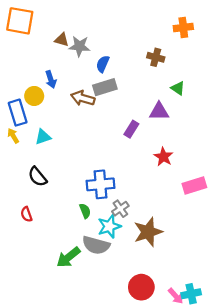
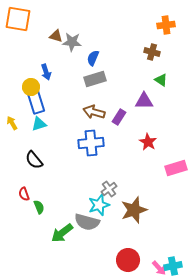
brown cross: (156, 57) -> (152, 52), moved
brown arrow: (83, 98) -> (94, 112), moved
blue rectangle: (18, 113) -> (36, 102), moved
blue cross: (100, 184) -> (91, 143), moved
green semicircle: (85, 211) -> (39, 207), moved

